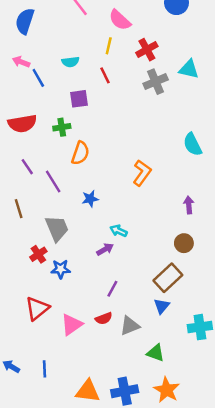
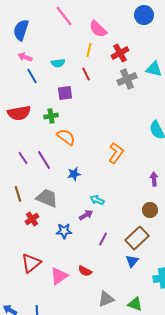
pink arrow: (21, 62) -> (25, 57), moved
orange semicircle: (80, 153) -> (66, 137), turned -72
purple line: (27, 167) -> (23, 158), moved
brown line: (19, 209) -> (18, 194), moved
gray trapezoid: (57, 228) -> (47, 198), turned -45
blue star: (61, 269) -> (64, 231), moved
purple line: (112, 289) -> (103, 239), moved
red semicircle: (104, 318) -> (85, 271), turned 48
gray triangle: (130, 326) -> (106, 299), moved
green triangle: (156, 353) -> (135, 304), moved

